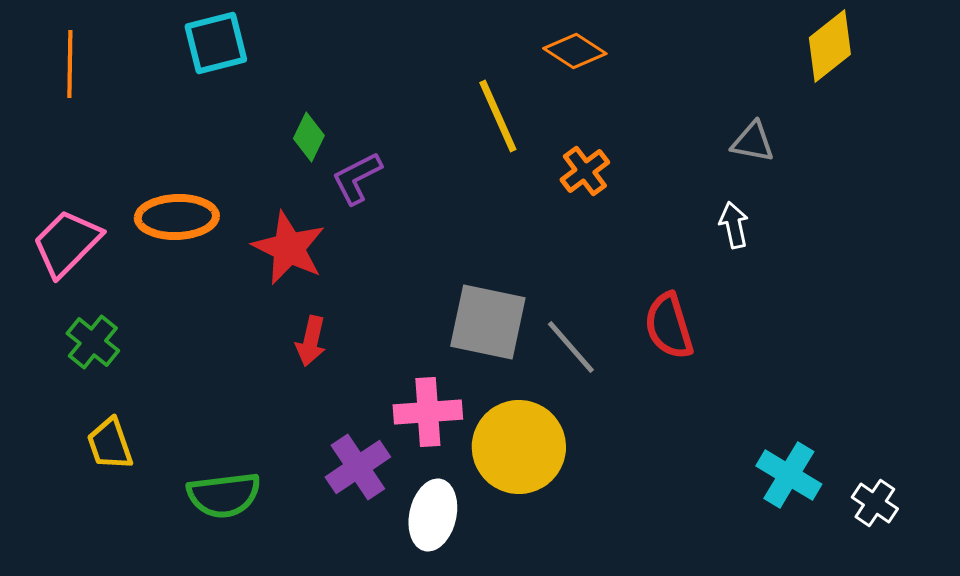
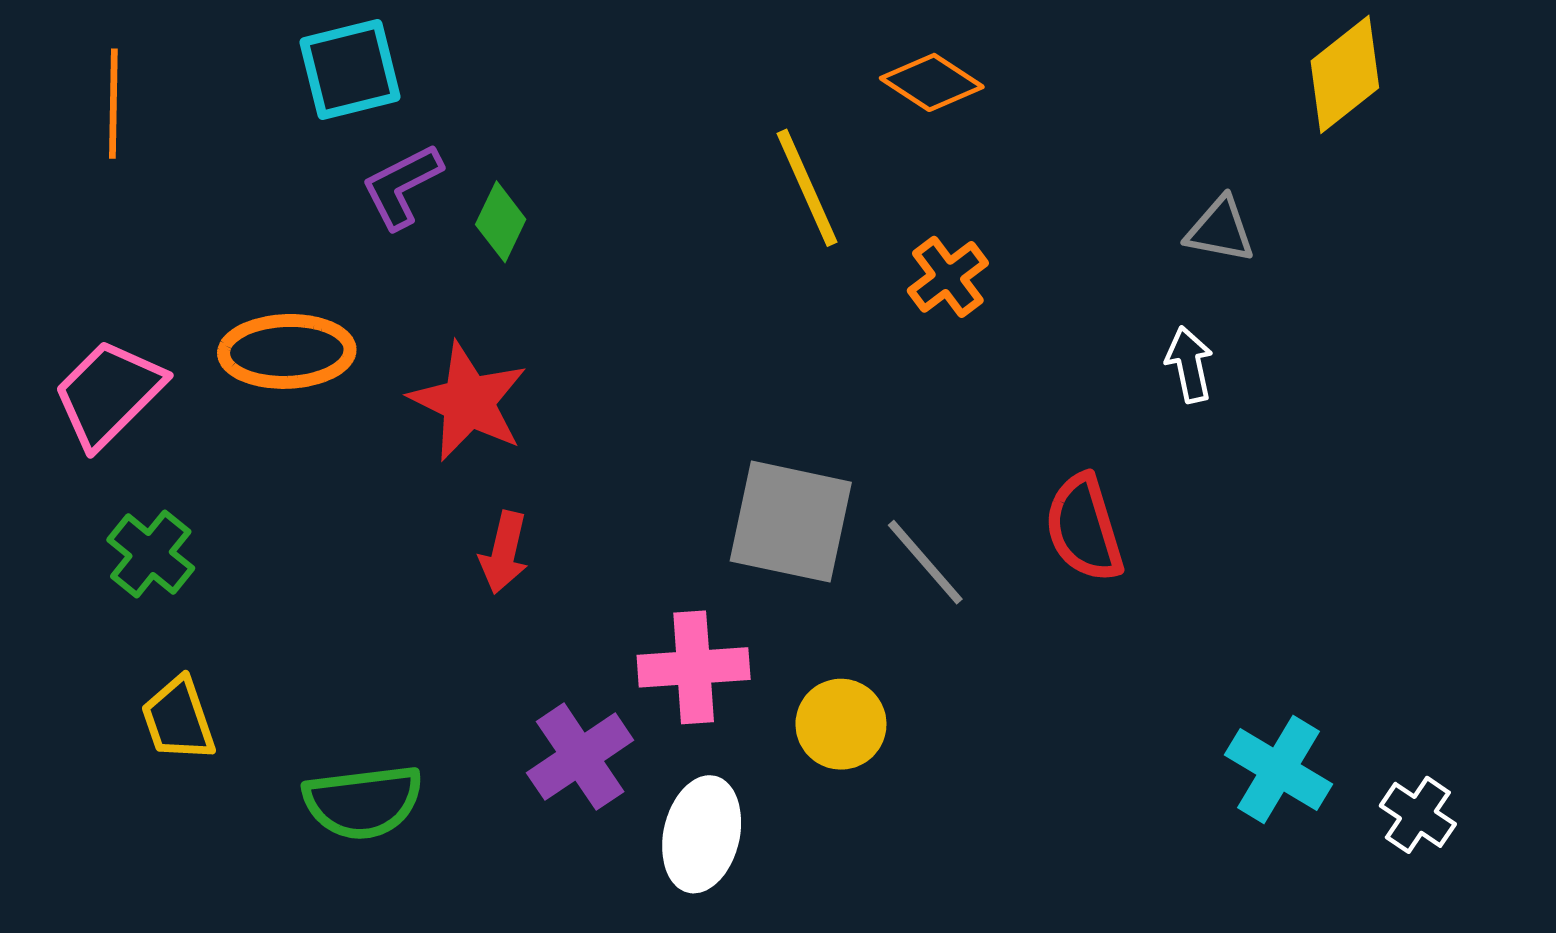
purple L-shape: (357, 178) -> (402, 186), moved
yellow circle: (519, 447) -> (841, 724), size x0.6

